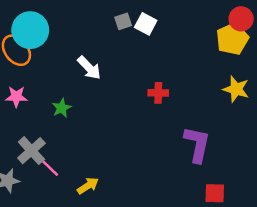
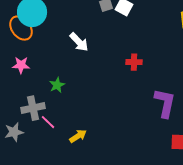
green star: (62, 108) -> (57, 85), moved
gray cross: (31, 151) -> (33, 108), turned 30

